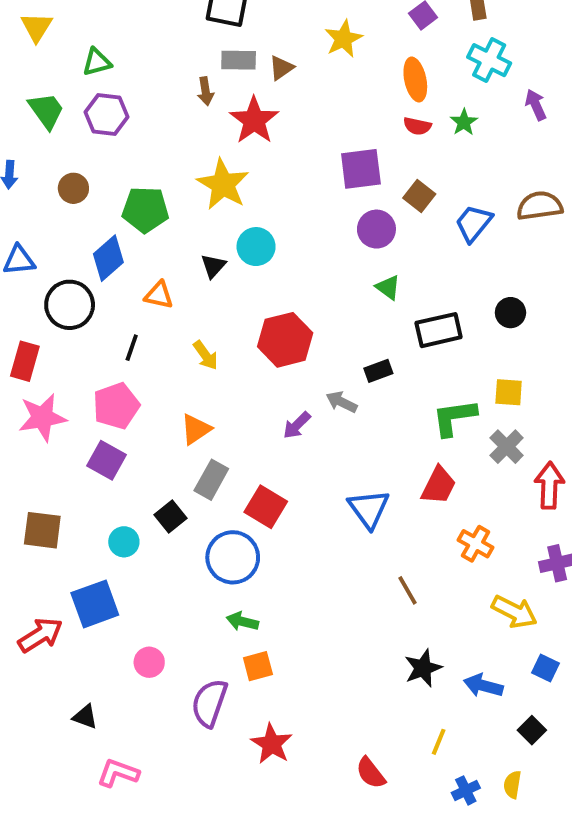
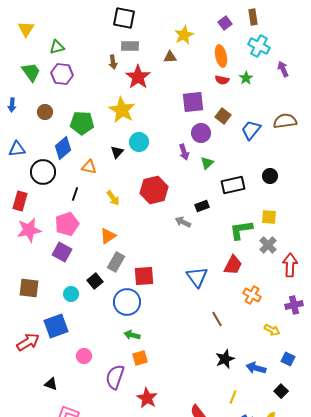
brown triangle: (281, 68) -> (170, 57), moved, turned 32
green triangle: (388, 287) -> (207, 163), turned 40
purple arrow: (297, 425) -> (184, 152), moved, turned -63
red square: (266, 507) -> (144, 276), turned -35
yellow arrow: (514, 612) -> (272, 330), size x0.7

